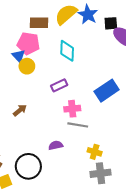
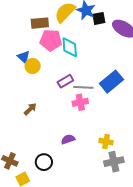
black square: (111, 23) -> (99, 18), moved
pink pentagon: (28, 43) -> (51, 40), moved
gray line: (78, 125) -> (83, 87), moved
black circle: (28, 166) -> (44, 162), size x0.7

